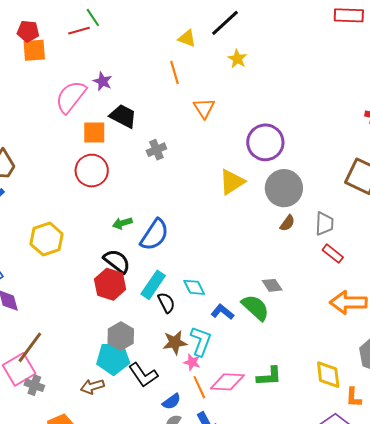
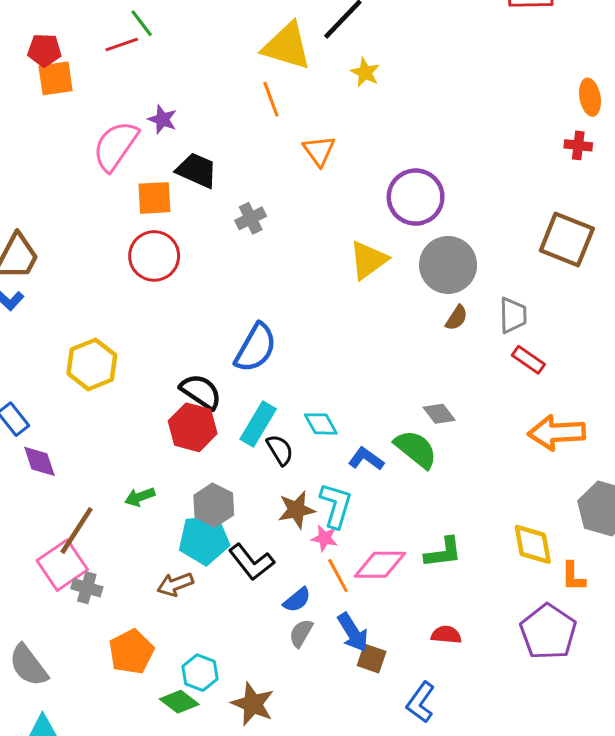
yellow triangle: (187, 38) -> (287, 46), size x1.8
green arrow: (122, 223) -> (140, 497), moved

